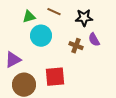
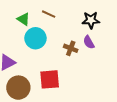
green triangle: (29, 17) -> (23, 19), turned 48
black star: (84, 18) -> (91, 20), moved

